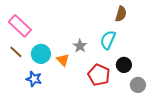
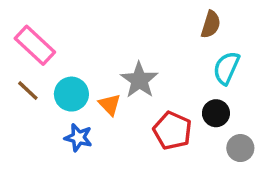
cyan semicircle: (108, 40) -> (226, 68), moved
gray star: (80, 46) -> (139, 80), size x1.5
blue star: (34, 79) -> (78, 138), moved

